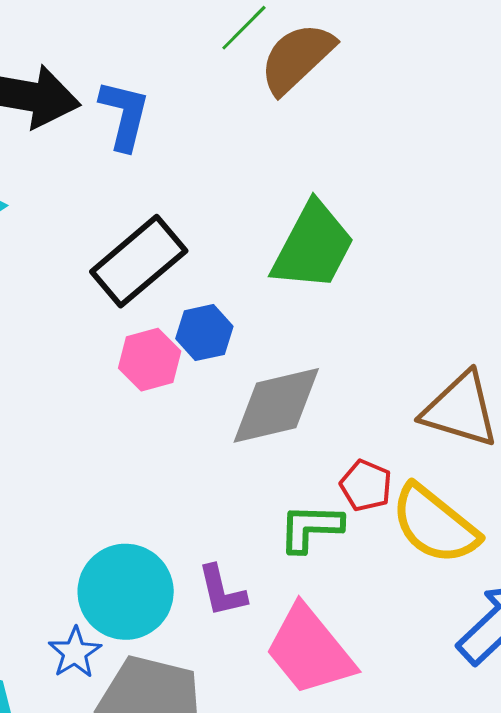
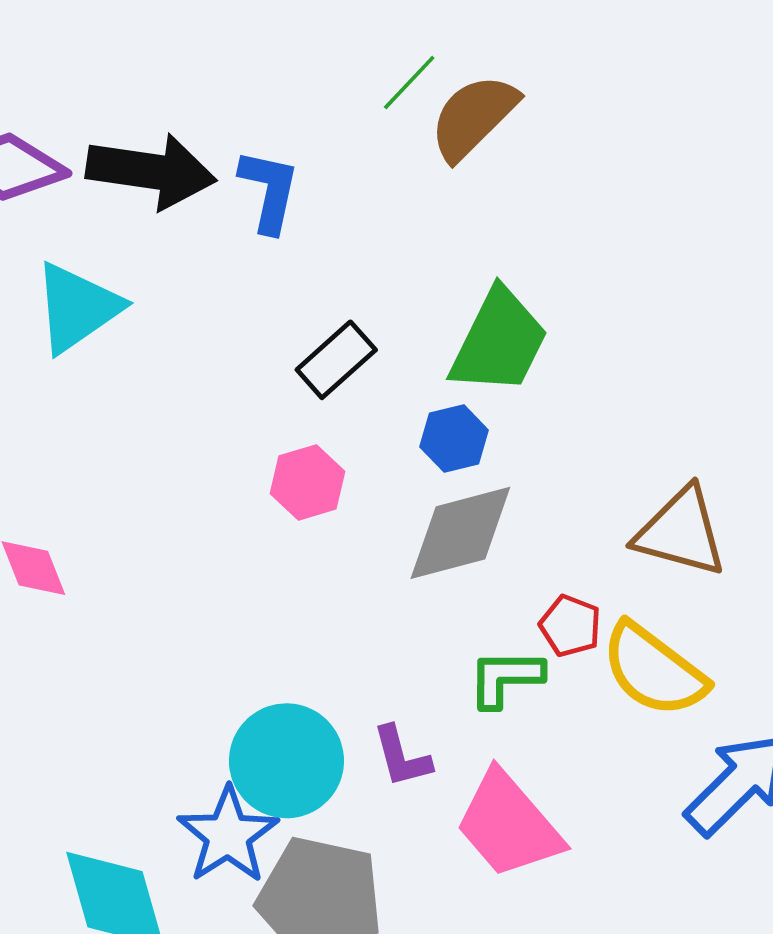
black rectangle: (139, 261) -> (336, 360), moved, size x0.7
blue hexagon: (204, 333) -> (454, 438), moved
blue star: (75, 653) -> (228, 835), size x1.6

